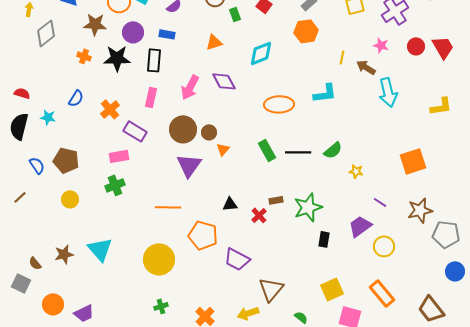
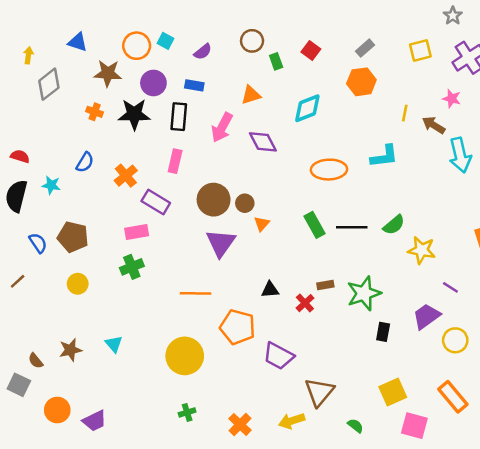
pink arrow: (190, 87) -> (222, 127), moved
yellow star: (356, 171) -> (422, 250), size x1.6
cyan triangle: (100, 249) -> (114, 344), size x0.6

